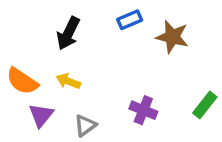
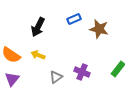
purple triangle: (41, 115) -> (12, 79), moved
gray triangle: (85, 125) -> (56, 77), moved

